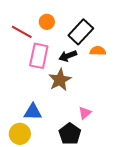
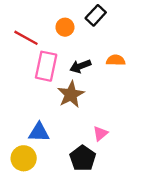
orange circle: (47, 22) -> (65, 27), moved
black rectangle: (81, 32) -> (96, 15), moved, size x0.7

